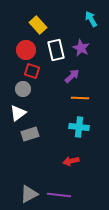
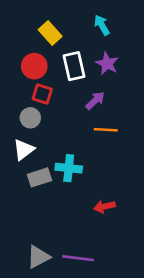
cyan arrow: (91, 19) -> (102, 25), moved
cyan cross: (79, 127) -> (69, 168), moved
red arrow: (71, 161) -> (104, 207), moved

